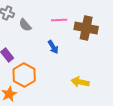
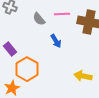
gray semicircle: (25, 25) -> (39, 19), moved

